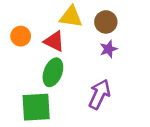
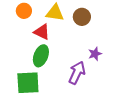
orange circle: (21, 36) -> (24, 11), moved
purple star: (108, 49) -> (95, 54), moved

